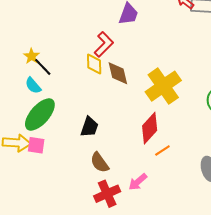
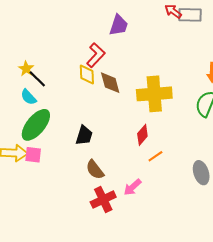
yellow cross: (163, 86) -> (154, 94), turned 32
red diamond: (150, 128) -> (142, 135), size x0.7

